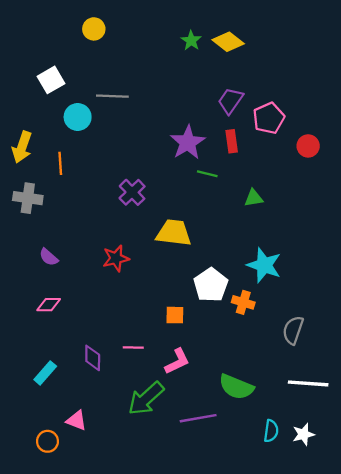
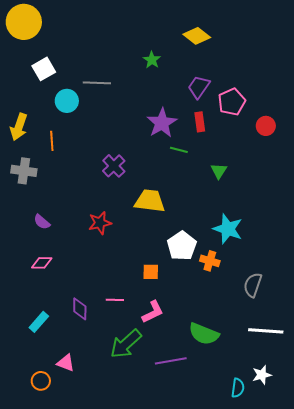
yellow circle: (94, 29) -> (24, 22), moved, size x1.8
green star: (191, 41) -> (152, 60), moved
green triangle: (254, 198) -> (219, 171), turned -48
cyan semicircle: (271, 431) -> (238, 388), moved

